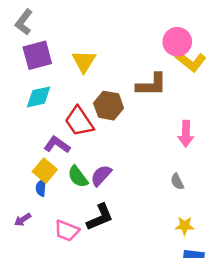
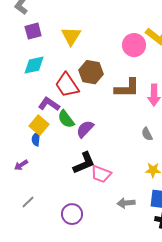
pink circle: (177, 42) -> (134, 45), moved
purple square: (37, 55) -> (33, 31), size x0.7
brown L-shape: (151, 85) -> (127, 88), moved
green semicircle: (78, 177) -> (66, 119), moved
pink trapezoid: (67, 231) -> (101, 174), moved

